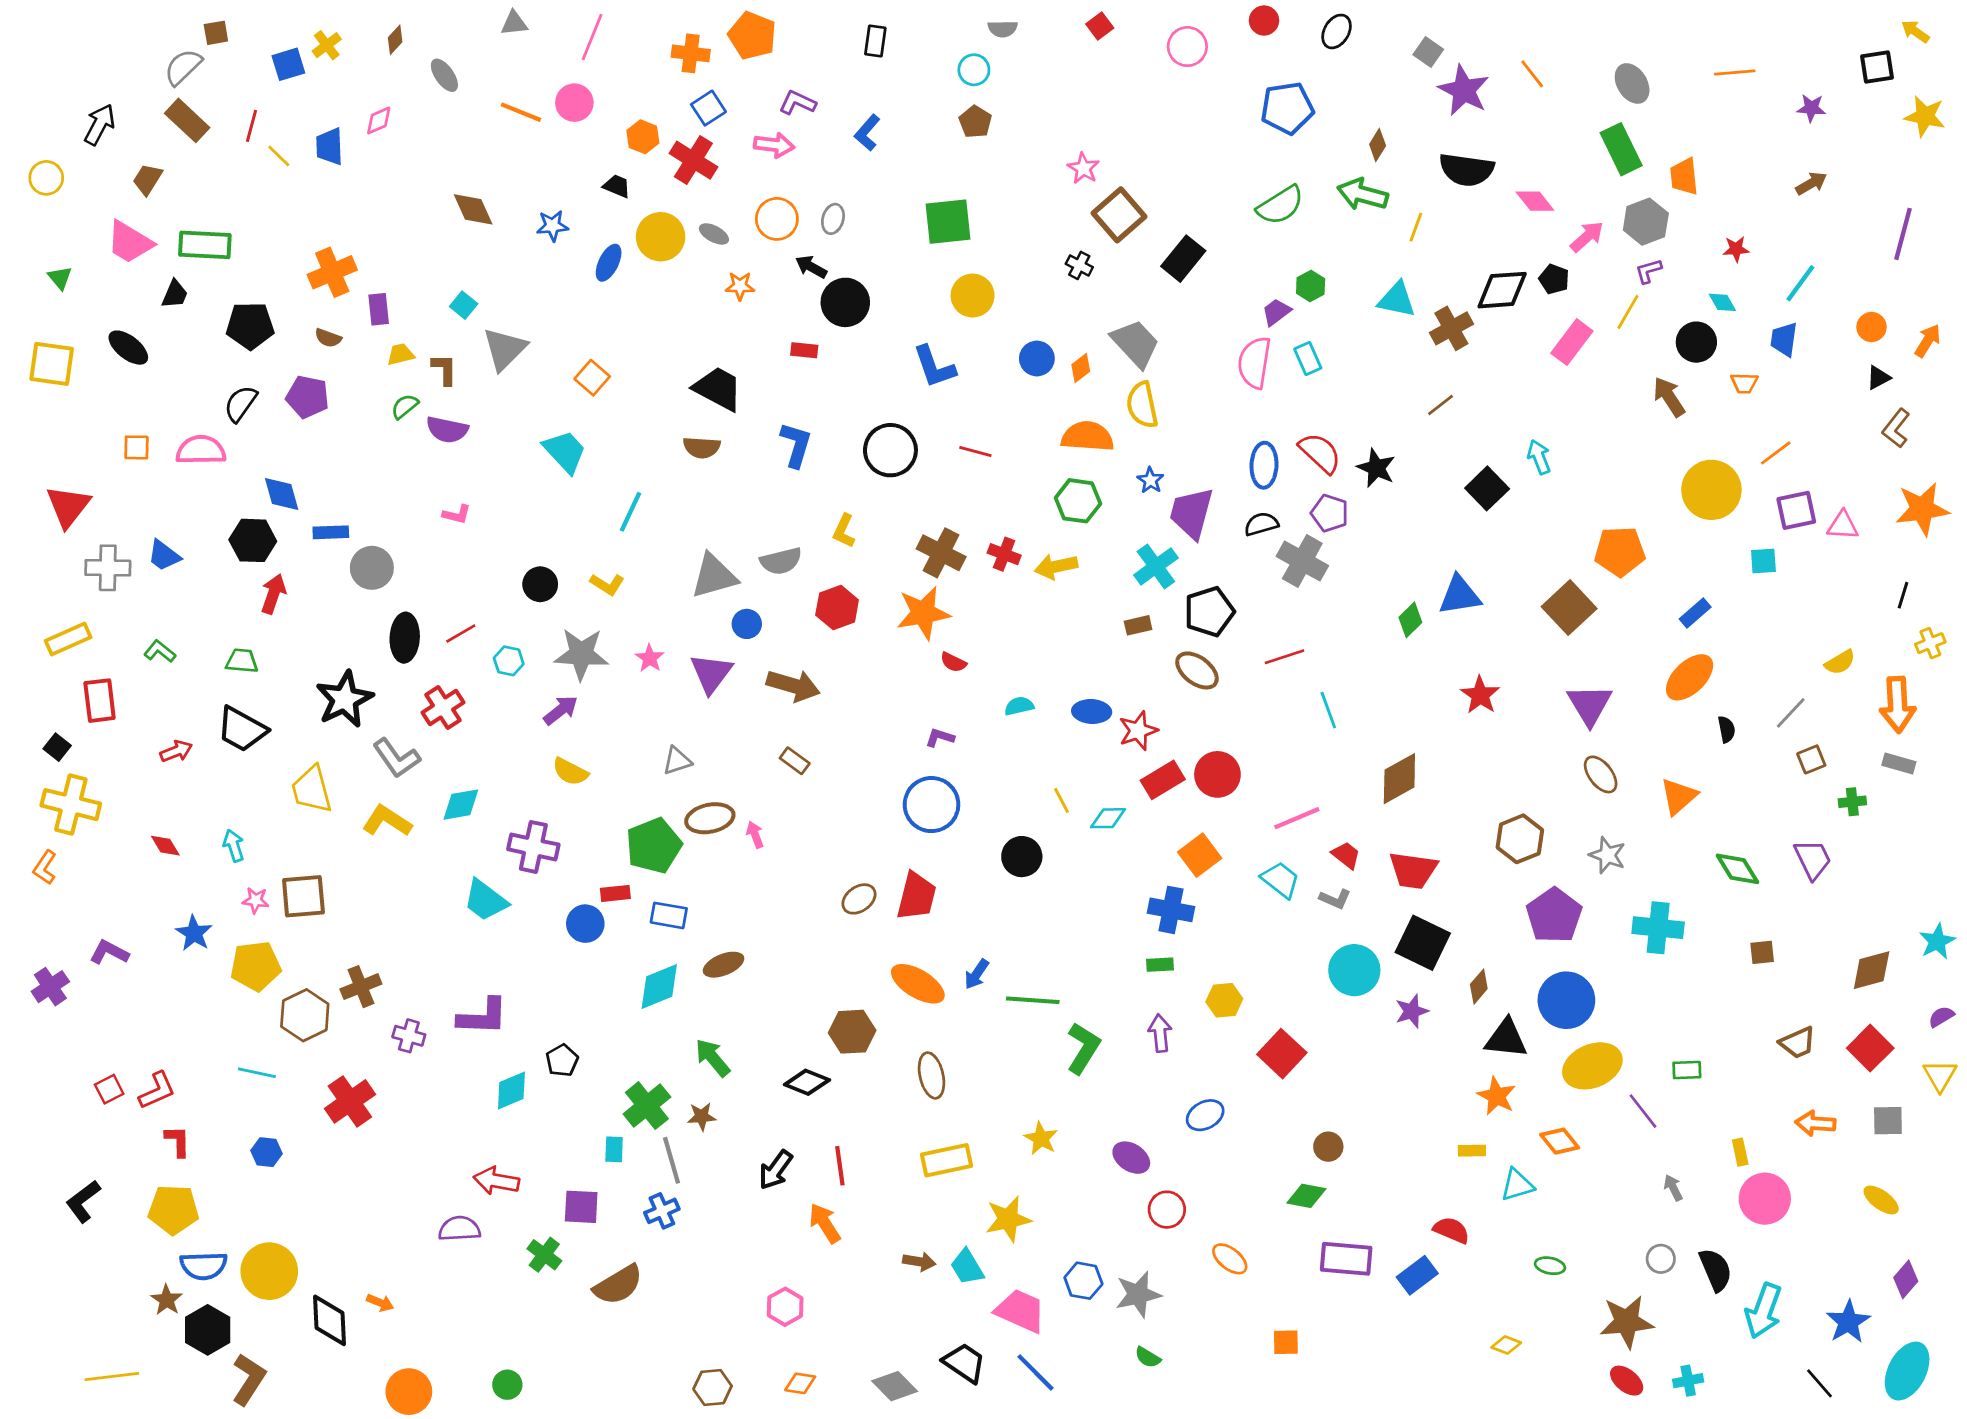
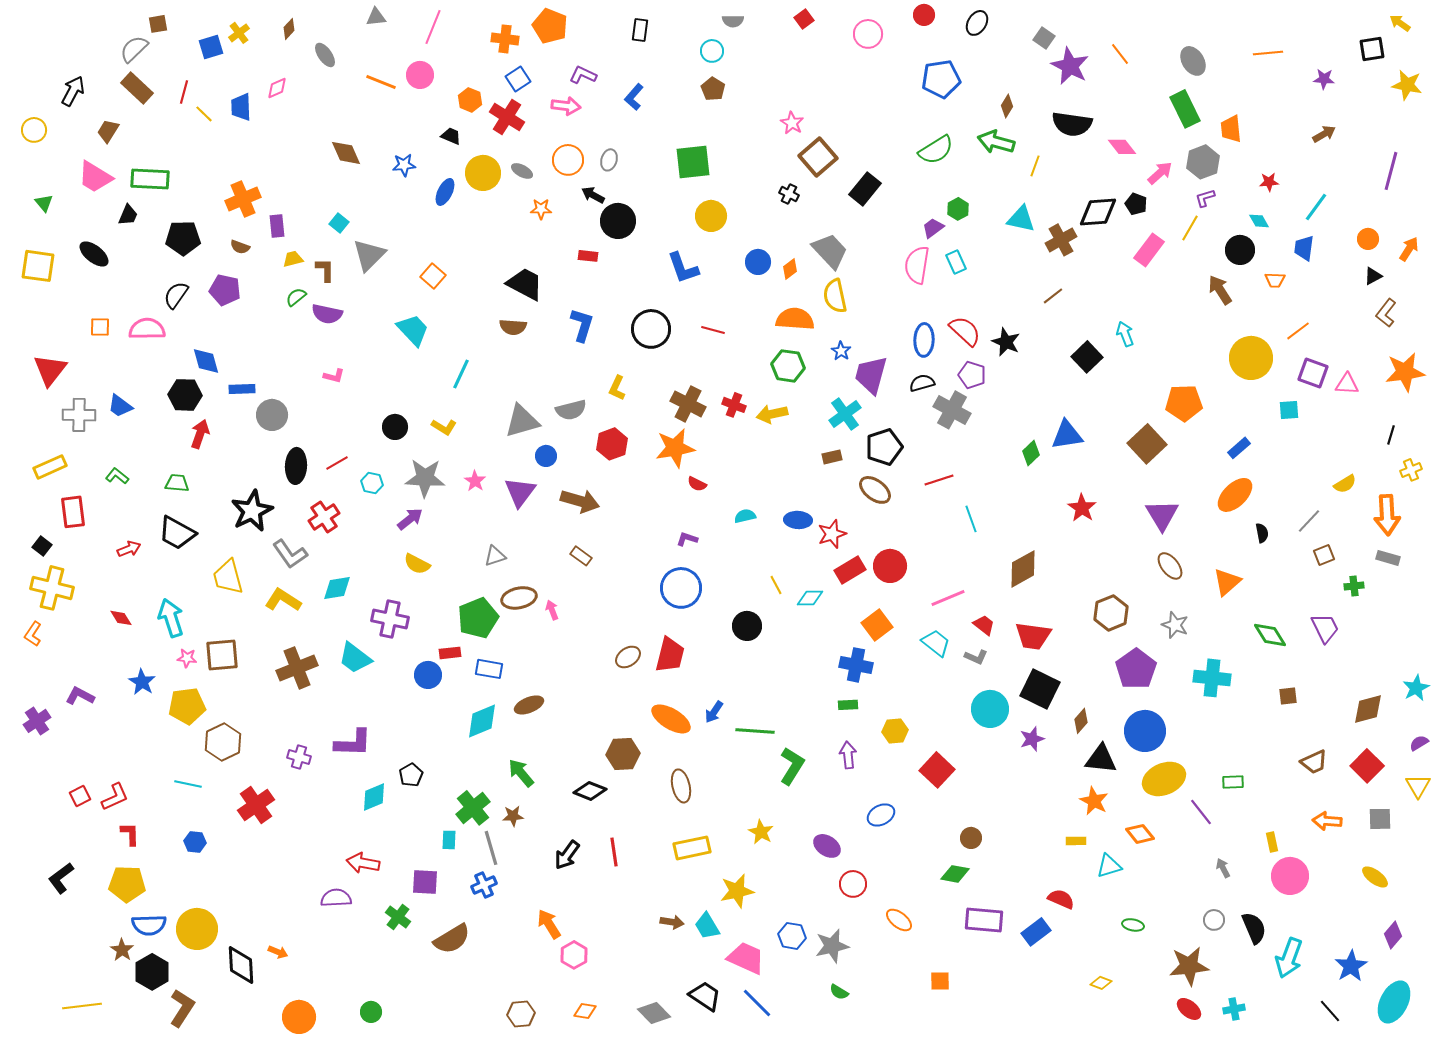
purple square: (1796, 510) -> (1313, 373), turned 32
cyan arrow: (234, 846) -> (171, 618), size x1.6
brown cross: (361, 987) -> (297, 668), moved, size x1.4
orange arrow: (825, 1223) -> (549, 924), moved

